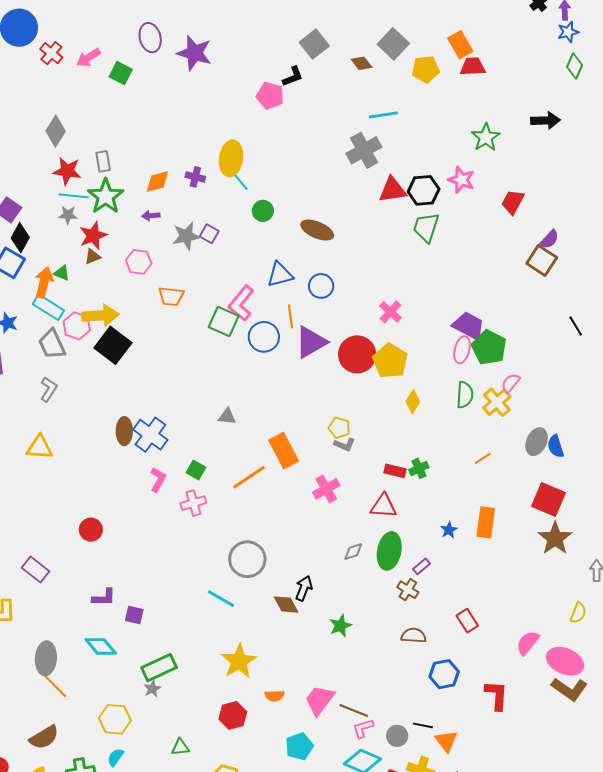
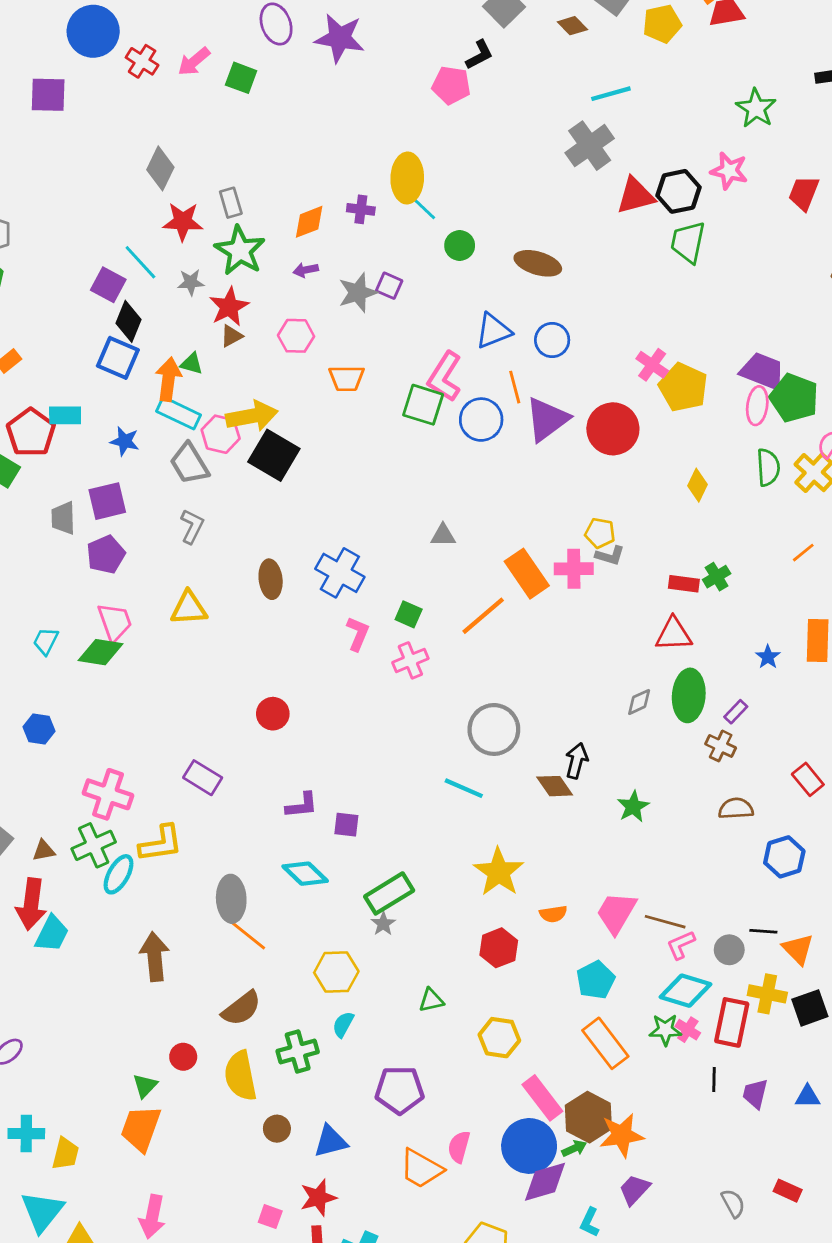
cyan line: (74, 196) -> (140, 262), moved, turned 48
yellow pentagon: (390, 361) -> (683, 387), moved
brown ellipse: (124, 431) -> (271, 579), moved
pink cross: (326, 489) -> (574, 569), moved, turned 36

